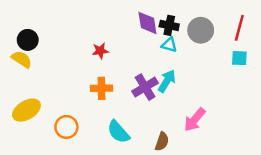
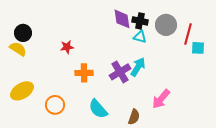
red line: (239, 28) -> (188, 34), moved
red star: (100, 51) -> (67, 47), moved

